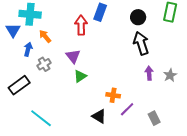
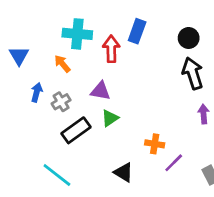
cyan cross: (30, 14) -> (77, 34), moved
blue arrow: (28, 49) -> (37, 92), moved
purple triangle: (73, 56) -> (100, 91), turned -42
black rectangle: (19, 85) -> (76, 130), moved
black triangle: (99, 116) -> (123, 172), moved

